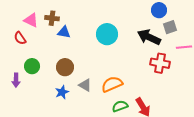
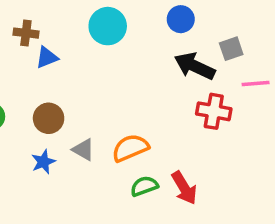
blue circle: (159, 10) -> (181, 19), moved
blue triangle: (64, 32) -> (47, 57), turned -32
cyan circle: (107, 34) -> (108, 26), moved

